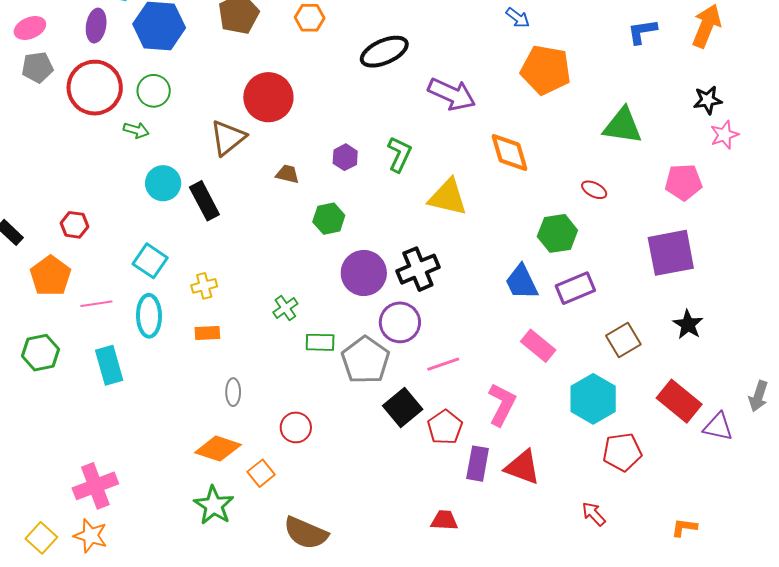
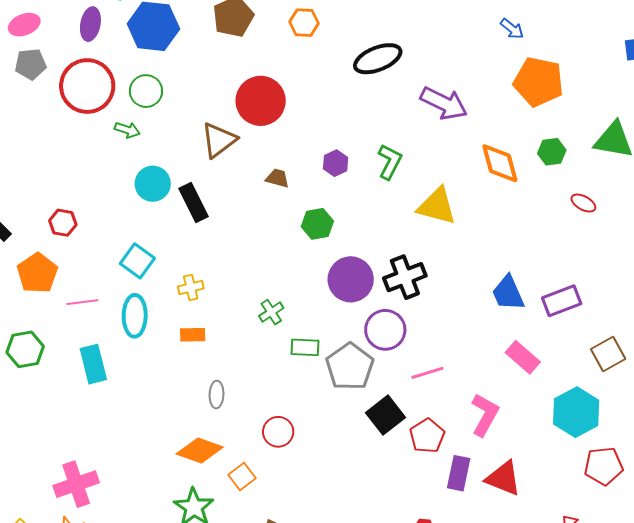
green hexagon: (557, 233) -> (552, 152), moved, size x0.7

